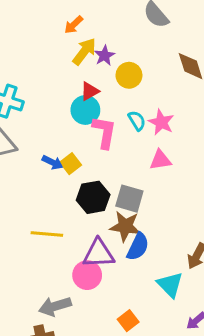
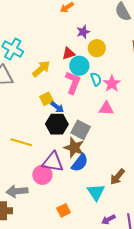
yellow arrow: (84, 51) -> (41, 69), moved
cyan circle: (85, 110) -> (79, 66), moved
blue arrow: (52, 162) -> (57, 107), moved

